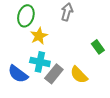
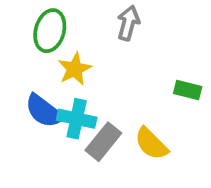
green rectangle: (98, 47) -> (188, 90), turned -40
blue semicircle: (18, 74) -> (44, 111), moved

